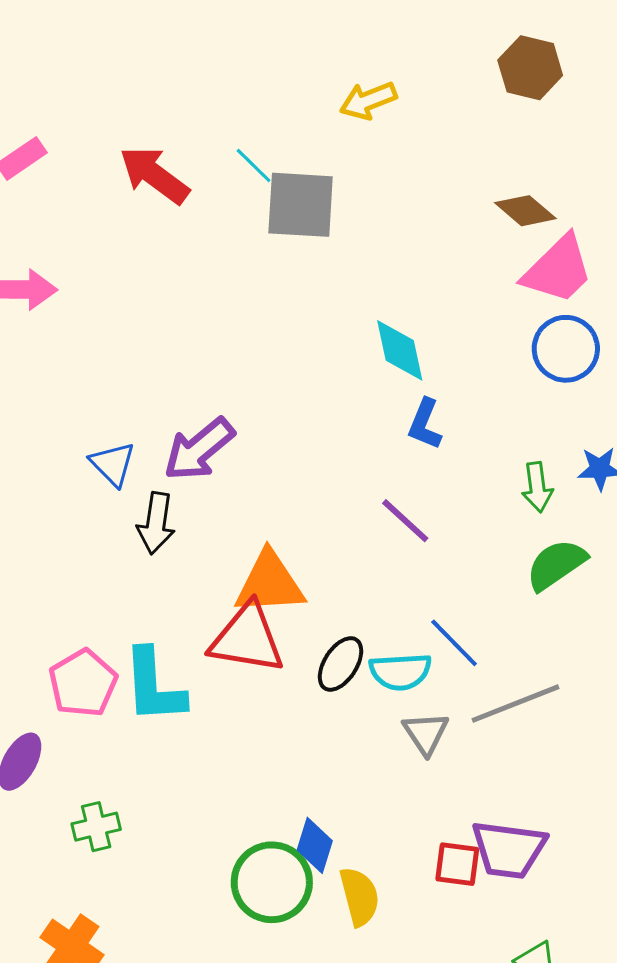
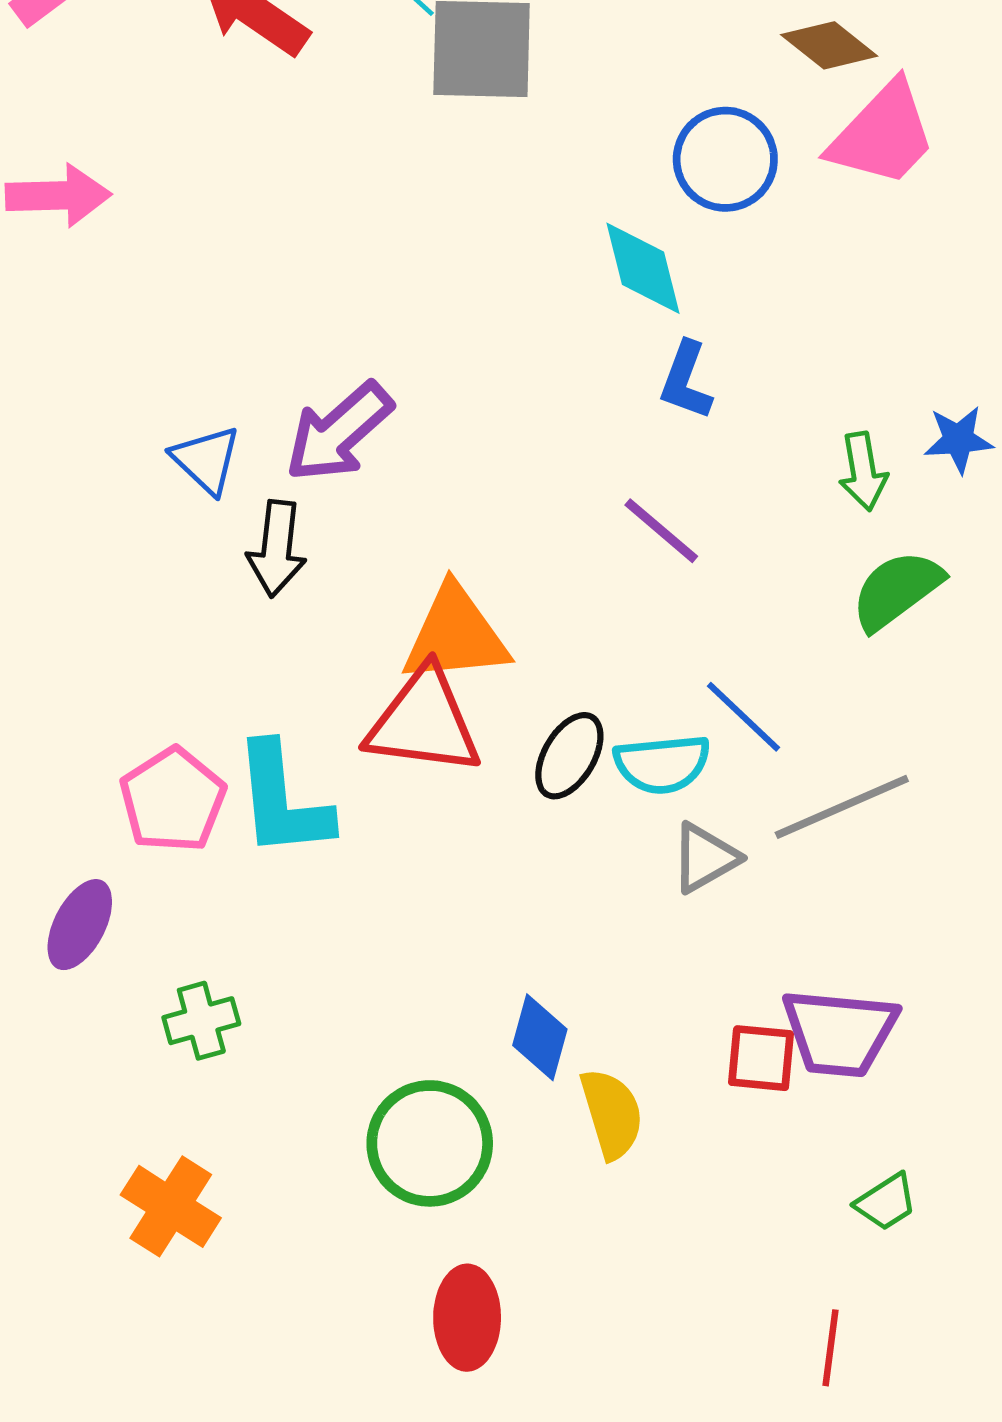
blue circle: (566, 349) -> (725, 159), moved
gray triangle: (426, 733) -> (705, 858), turned 36
green circle: (272, 882) -> (430, 1143), moved

